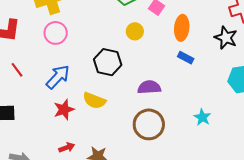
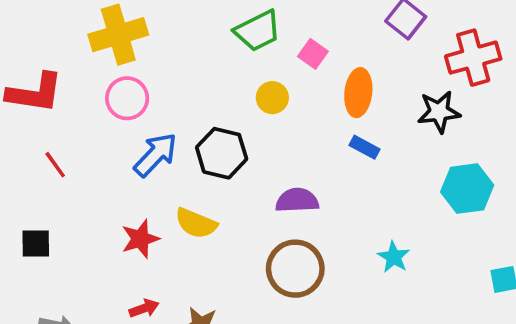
black star: (226, 38) -> (439, 112), turned -30
blue arrow: (58, 77) -> (156, 155), moved

